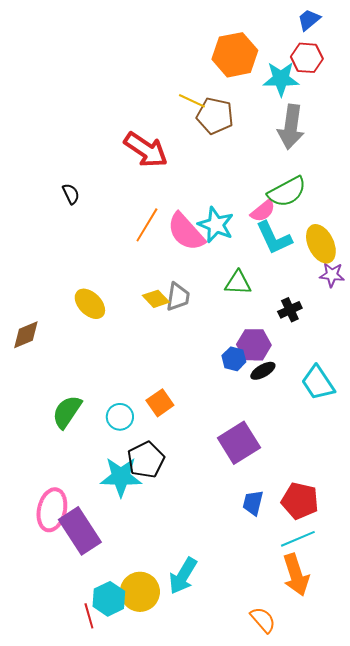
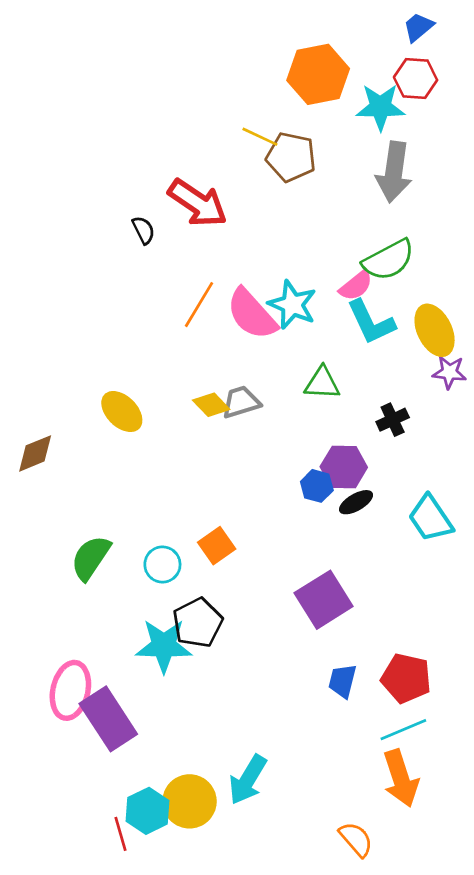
black semicircle: (71, 194) -> (143, 230), moved
gray trapezoid: (178, 297) -> (241, 402), turned -116

